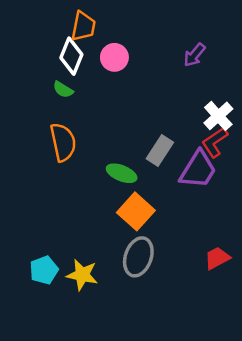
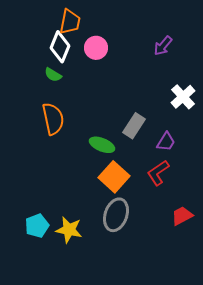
red L-shape: (215, 142) -> (158, 173), moved
purple trapezoid: (198, 170) -> (166, 142), size x0.6

